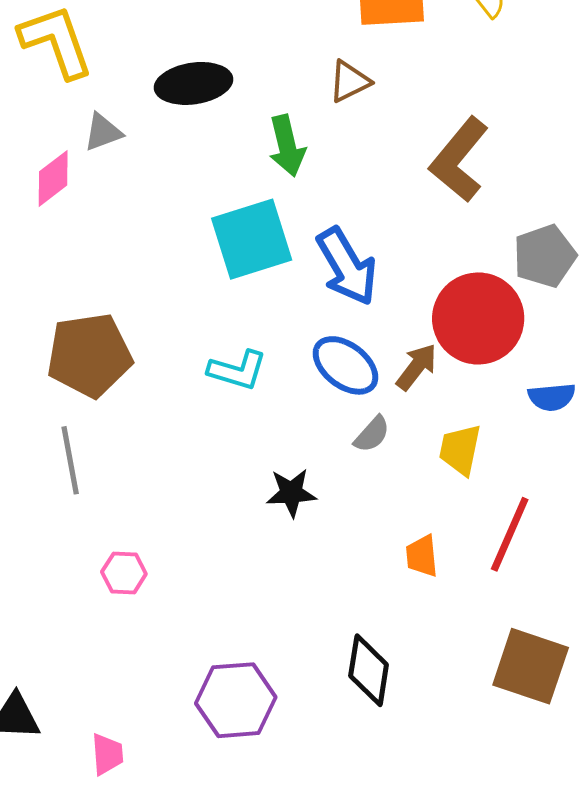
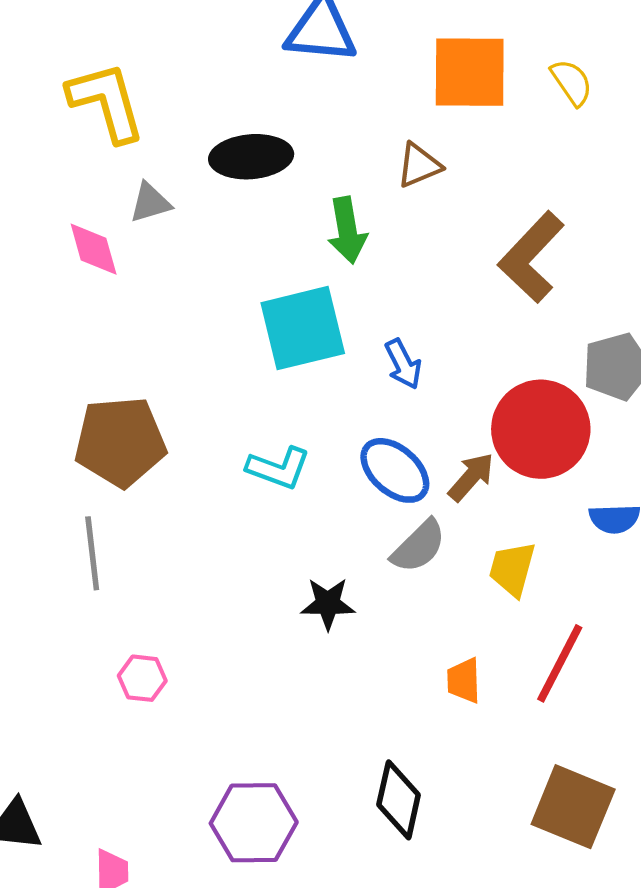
pink diamond: (53, 178) -> (94, 249), turned -72
blue arrow: (347, 266) -> (403, 364), size x0.6
gray semicircle: (372, 434) -> (419, 546), size x1.4

